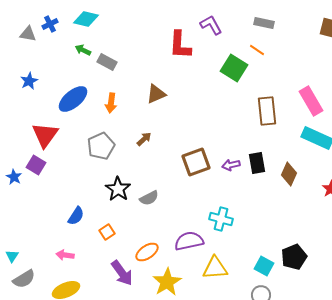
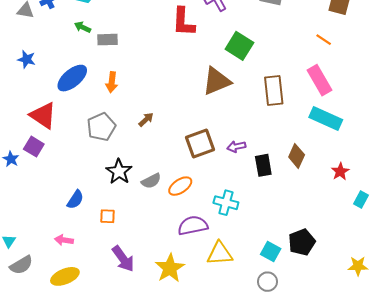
orange line: (257, 50) -> (324, 40), moved
gray rectangle: (107, 62) -> (108, 40), turned -30
blue star: (29, 81) -> (27, 59), turned -30
brown triangle: (156, 94) -> (217, 81), moved, size x1.4
red triangle: (45, 135) -> (43, 115), turned -32
black rectangle: (257, 163) -> (263, 165), moved
orange square: (107, 232) -> (108, 216), turned 35
orange ellipse: (147, 252) -> (180, 186), moved

